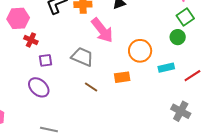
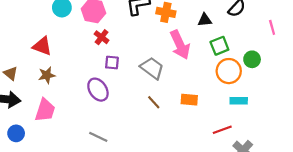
green square: (185, 17) -> (219, 46), moved
green circle: (178, 37) -> (252, 59), moved
orange circle: (140, 51) -> (229, 71), moved
red line: (192, 76) -> (222, 130), moved

